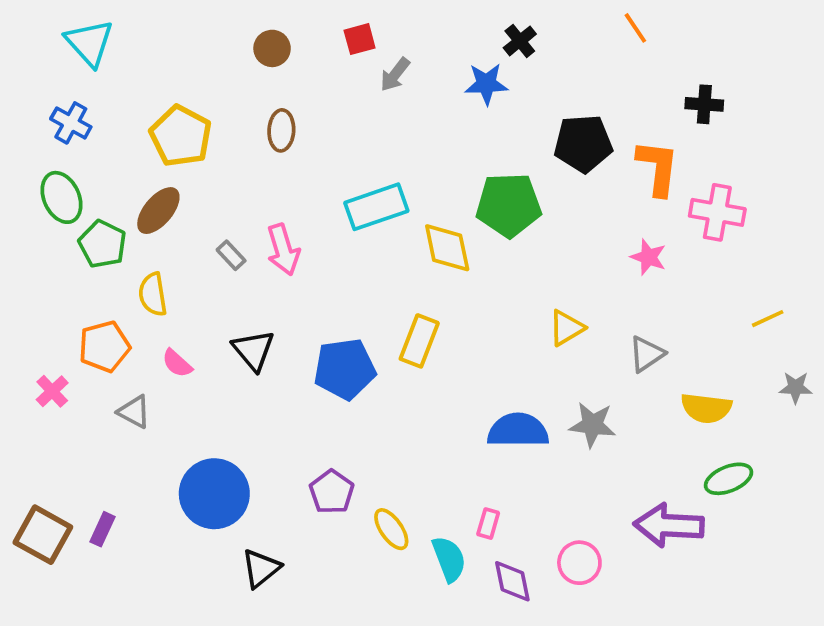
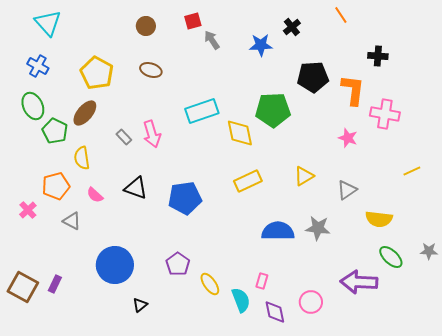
black cross: (520, 41) -> (292, 27), moved
gray arrow: (395, 75) -> (212, 40), turned 108
brown ellipse: (281, 130) -> (151, 70), turned -75
yellow rectangle: (419, 341) -> (248, 181), moved, turned 44
black triangle: (253, 350) -> (136, 188), turned -30
gray star: (796, 388) -> (429, 251), moved
green ellipse: (729, 479) -> (391, 257), turned 65
black triangle: (261, 568) -> (140, 305), size x0.7

